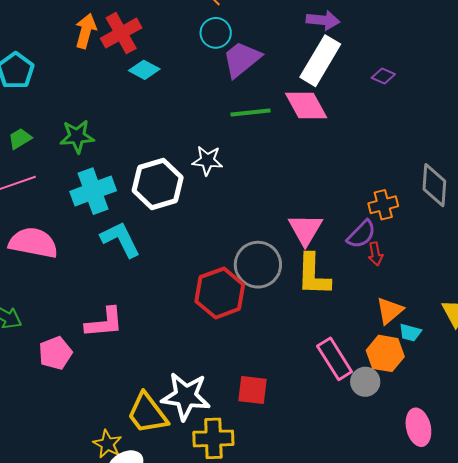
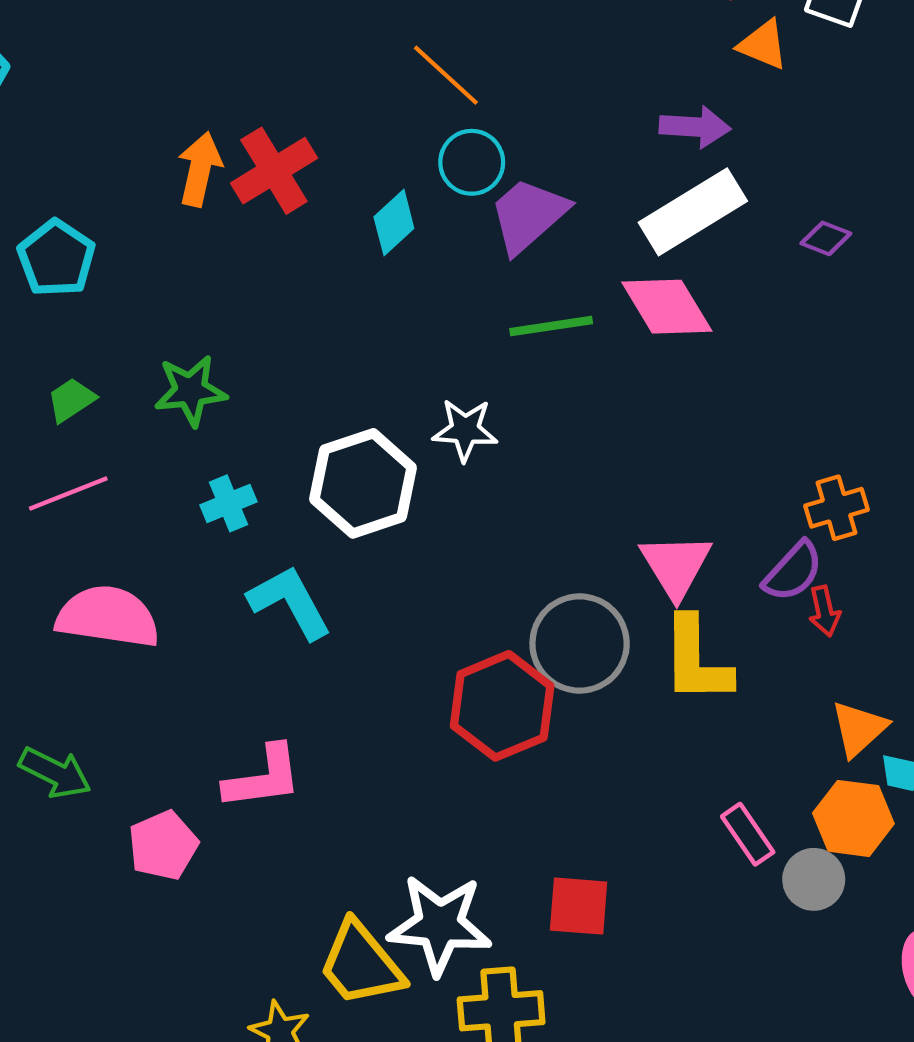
white rectangle: (320, 61) -> (693, 212), turned 30
cyan diamond: (144, 70) -> (394, 223), moved, turned -68
cyan cross: (93, 191) -> (228, 503), size x0.6
pink rectangle: (335, 359) -> (748, 834), size x0.7

